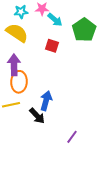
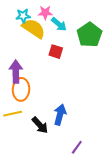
yellow semicircle: (17, 33) -> (34, 28), moved
blue arrow: (46, 101) -> (60, 115), moved

